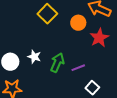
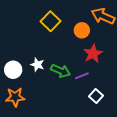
red star: (99, 38) -> (93, 54), moved
green arrow: (57, 63) -> (61, 71), turned 90

